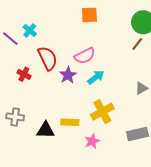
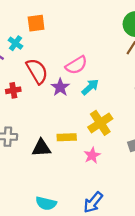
orange square: (89, 15) -> (36, 23), moved
red cross: (24, 74) -> (13, 90), turned -32

